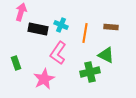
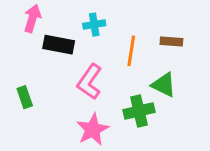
cyan cross: (61, 25) -> (94, 25), moved, turned -32
pink star: (44, 79) -> (93, 130), moved

